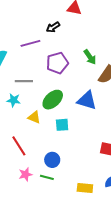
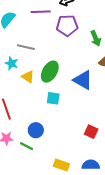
purple pentagon: (57, 63) -> (67, 25), moved
green ellipse: (53, 100) -> (50, 72), turned -30
yellow triangle: (34, 117) -> (28, 77), moved

